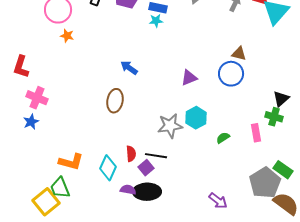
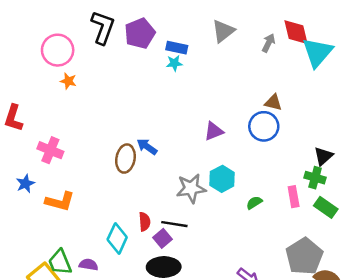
blue arrow: (129, 68) -> (147, 147), moved
pink cross: (37, 98) -> (50, 150), moved
orange L-shape: (71, 162) -> (60, 201), moved
green rectangle: (283, 170) -> (326, 207), moved
purple semicircle: (128, 190) -> (89, 265), moved

